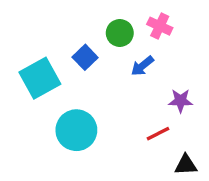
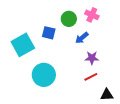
blue square: (85, 57) -> (49, 33), turned -32
purple star: (181, 101) -> (92, 58), moved

